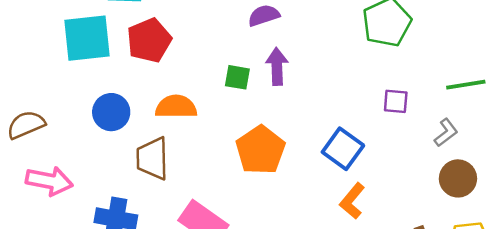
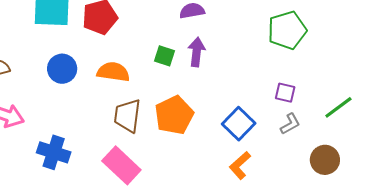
green line: (466, 85) -> (338, 107), moved, turned -36
gray L-shape: (446, 133) -> (290, 124), moved
brown trapezoid: (152, 158) -> (127, 116), moved

